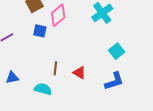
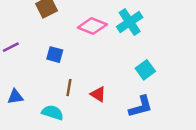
pink diamond: (58, 15) -> (92, 26), moved, turned 60
blue square: (40, 31) -> (55, 55), moved

